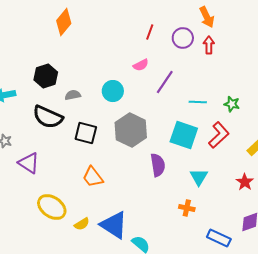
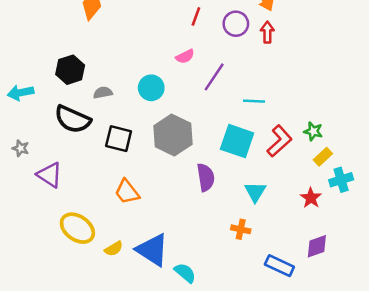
green star: (232, 104) -> (313, 131), moved

